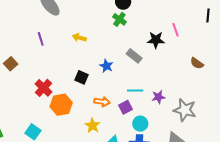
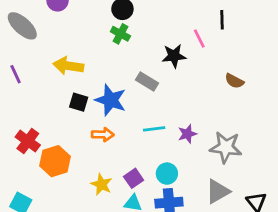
black line: (208, 15) -> (222, 20), moved
yellow arrow: (79, 38) -> (68, 66), size x1.5
blue star: (106, 66) -> (111, 100), size x1.6
black square: (81, 77) -> (79, 102), moved
orange arrow: (102, 102) -> (103, 135), moved
purple square: (126, 107) -> (134, 178), moved

